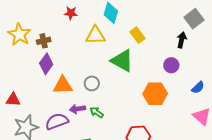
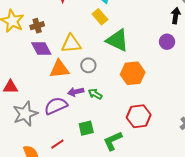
yellow triangle: (95, 35) -> (71, 44), moved
yellow rectangle: (137, 35) -> (100, 17), moved
purple diamond: (46, 64) -> (41, 49), turned -60
orange hexagon: (155, 94) -> (133, 73), moved

